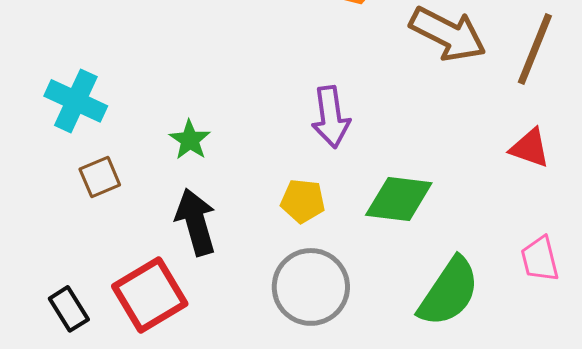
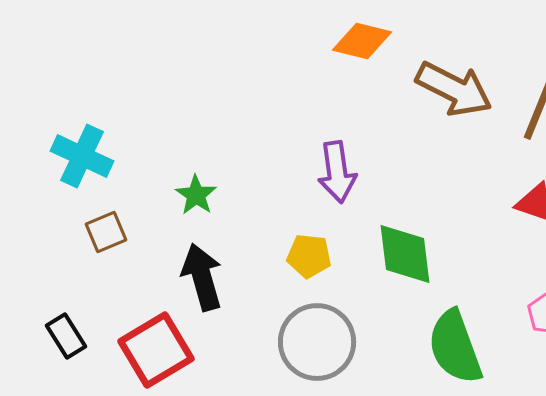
green diamond: (399, 199) -> (405, 254), turned 76
green semicircle: (449, 292) -> (455, 347), turned 126
black rectangle: (69, 309) -> (66, 336), moved

